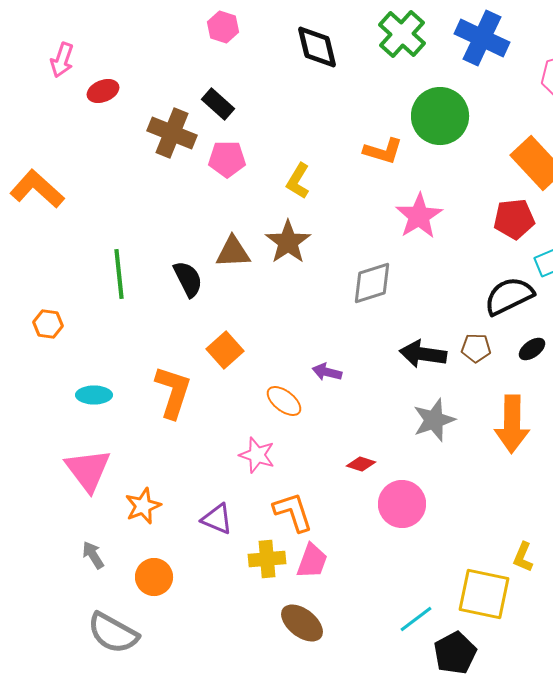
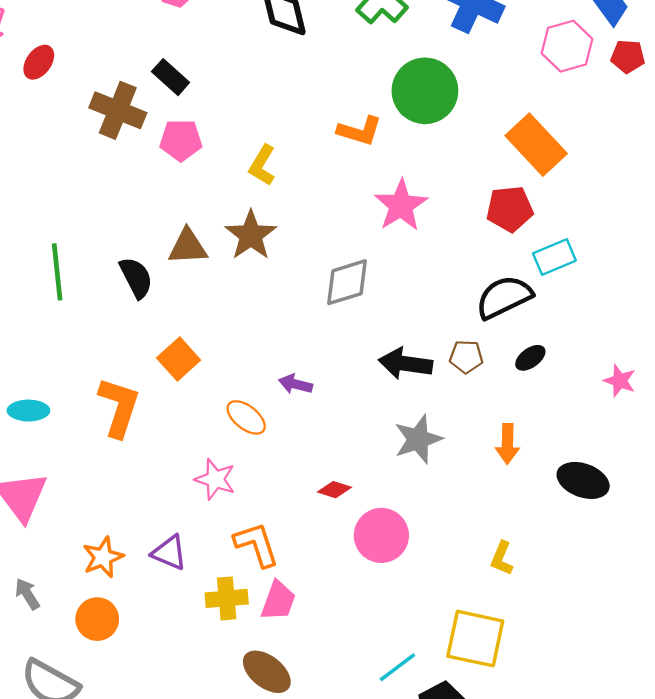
red ellipse: (103, 91) -> (39, 62), turned -32
orange arrow: (512, 424) -> (507, 444), size x0.6
orange star: (143, 506) -> (103, 557), moved
yellow L-shape: (523, 557) -> (502, 558), moved

